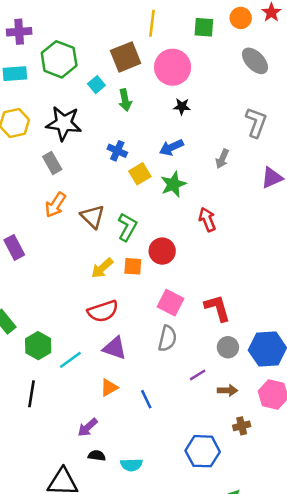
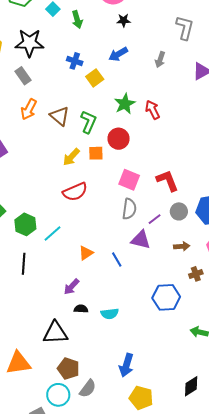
green star: (173, 184) -> (125, 104), moved
purple triangle: (115, 348) -> (141, 240), moved
purple line: (198, 375) -> (155, 219), moved

